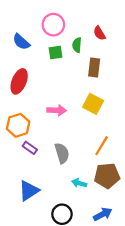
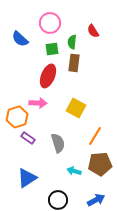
brown rectangle: (94, 67) -> (74, 63), moved
red ellipse: (19, 81) -> (48, 76), moved
yellow square: (93, 104) -> (76, 108), moved
pink arrow: (57, 110) -> (38, 103), moved

